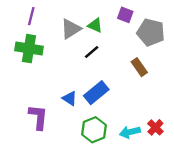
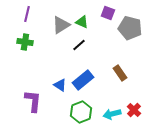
green cross: (29, 49) -> (25, 42), size x0.7
brown rectangle: (139, 67) -> (120, 73), moved

